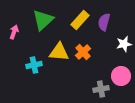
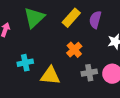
yellow triangle: (59, 52) -> (50, 76), moved
gray cross: (101, 89) -> (89, 73), moved

